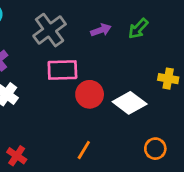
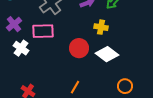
pink rectangle: (62, 70) -> (43, 31), moved
yellow cross: (168, 79) -> (101, 27), moved

